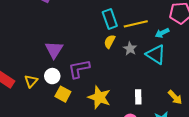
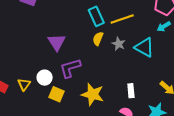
cyan arrow: (162, 33) -> (164, 27), moved
purple triangle: (54, 50) -> (57, 42), moved

